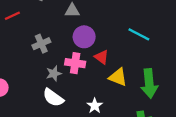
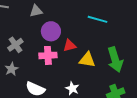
red triangle: (102, 57) -> (70, 46), turned -40
gray star: (54, 73) -> (11, 69), moved

